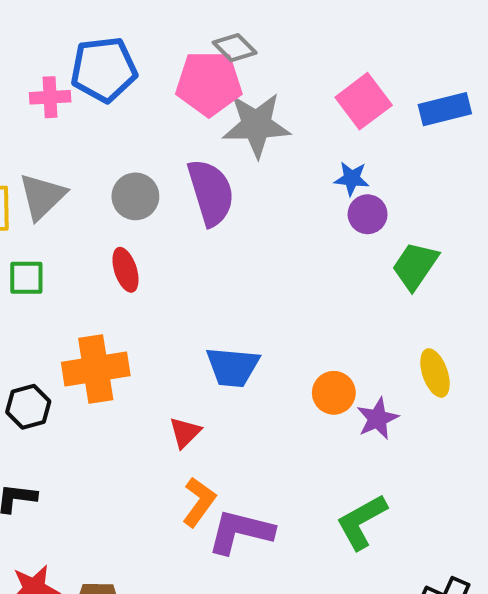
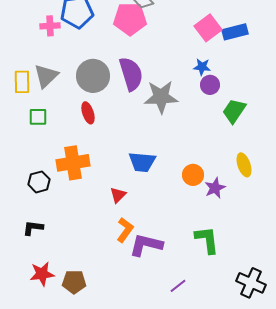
blue rectangle: (445, 109) -> (235, 32), moved
gray star: (256, 125) -> (161, 97), moved
gray circle: (135, 196) -> (93, 76), size x1.4
green L-shape: (362, 522) -> (207, 240), turned 112

